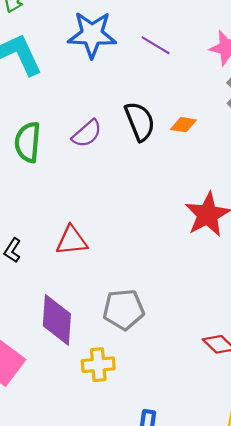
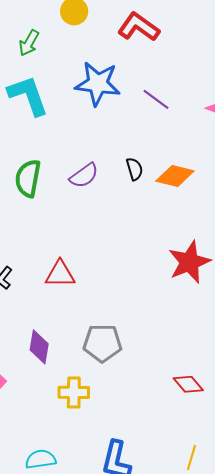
black semicircle: (140, 121) -> (135, 169), size x0.6
orange diamond: (183, 125) -> (175, 176), size x1.5
purple diamond: (57, 320) -> (39, 347), size x0.7

